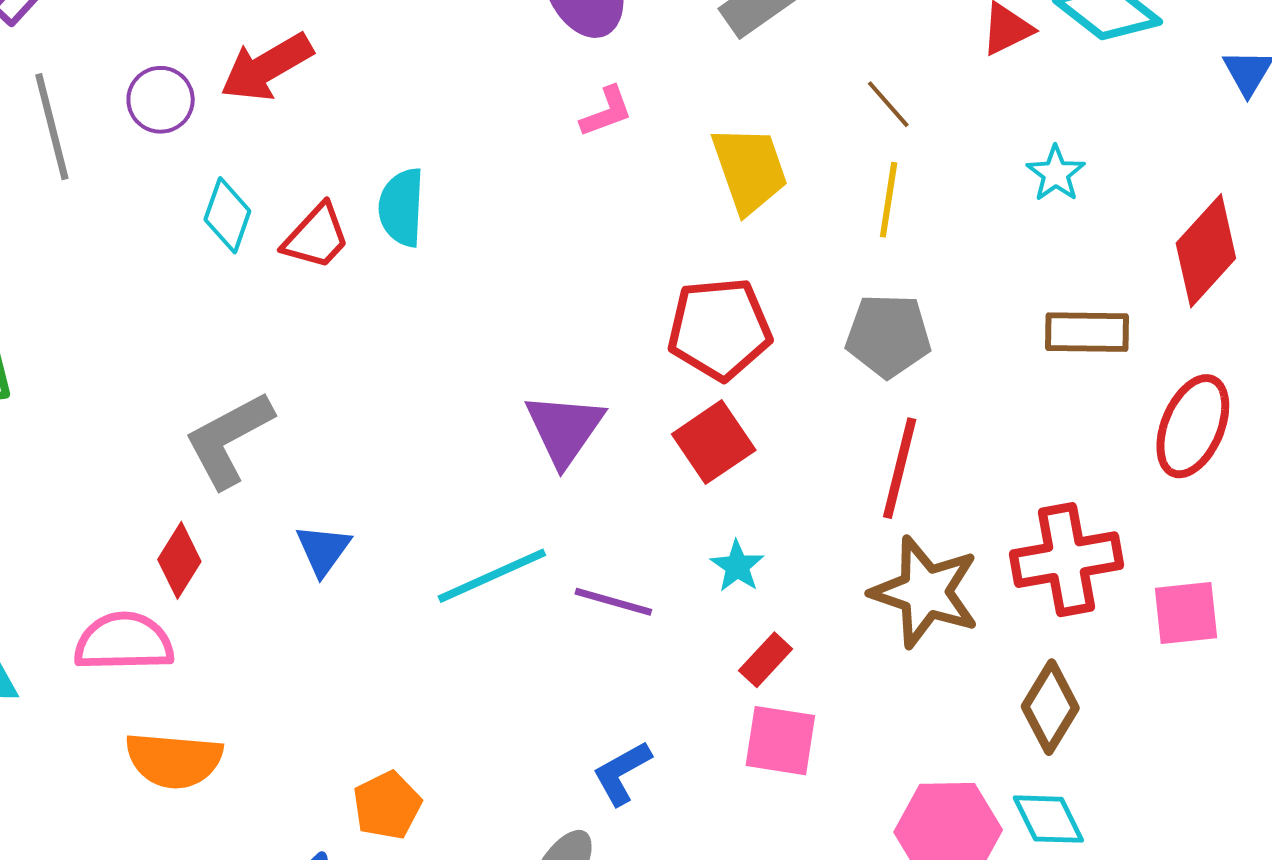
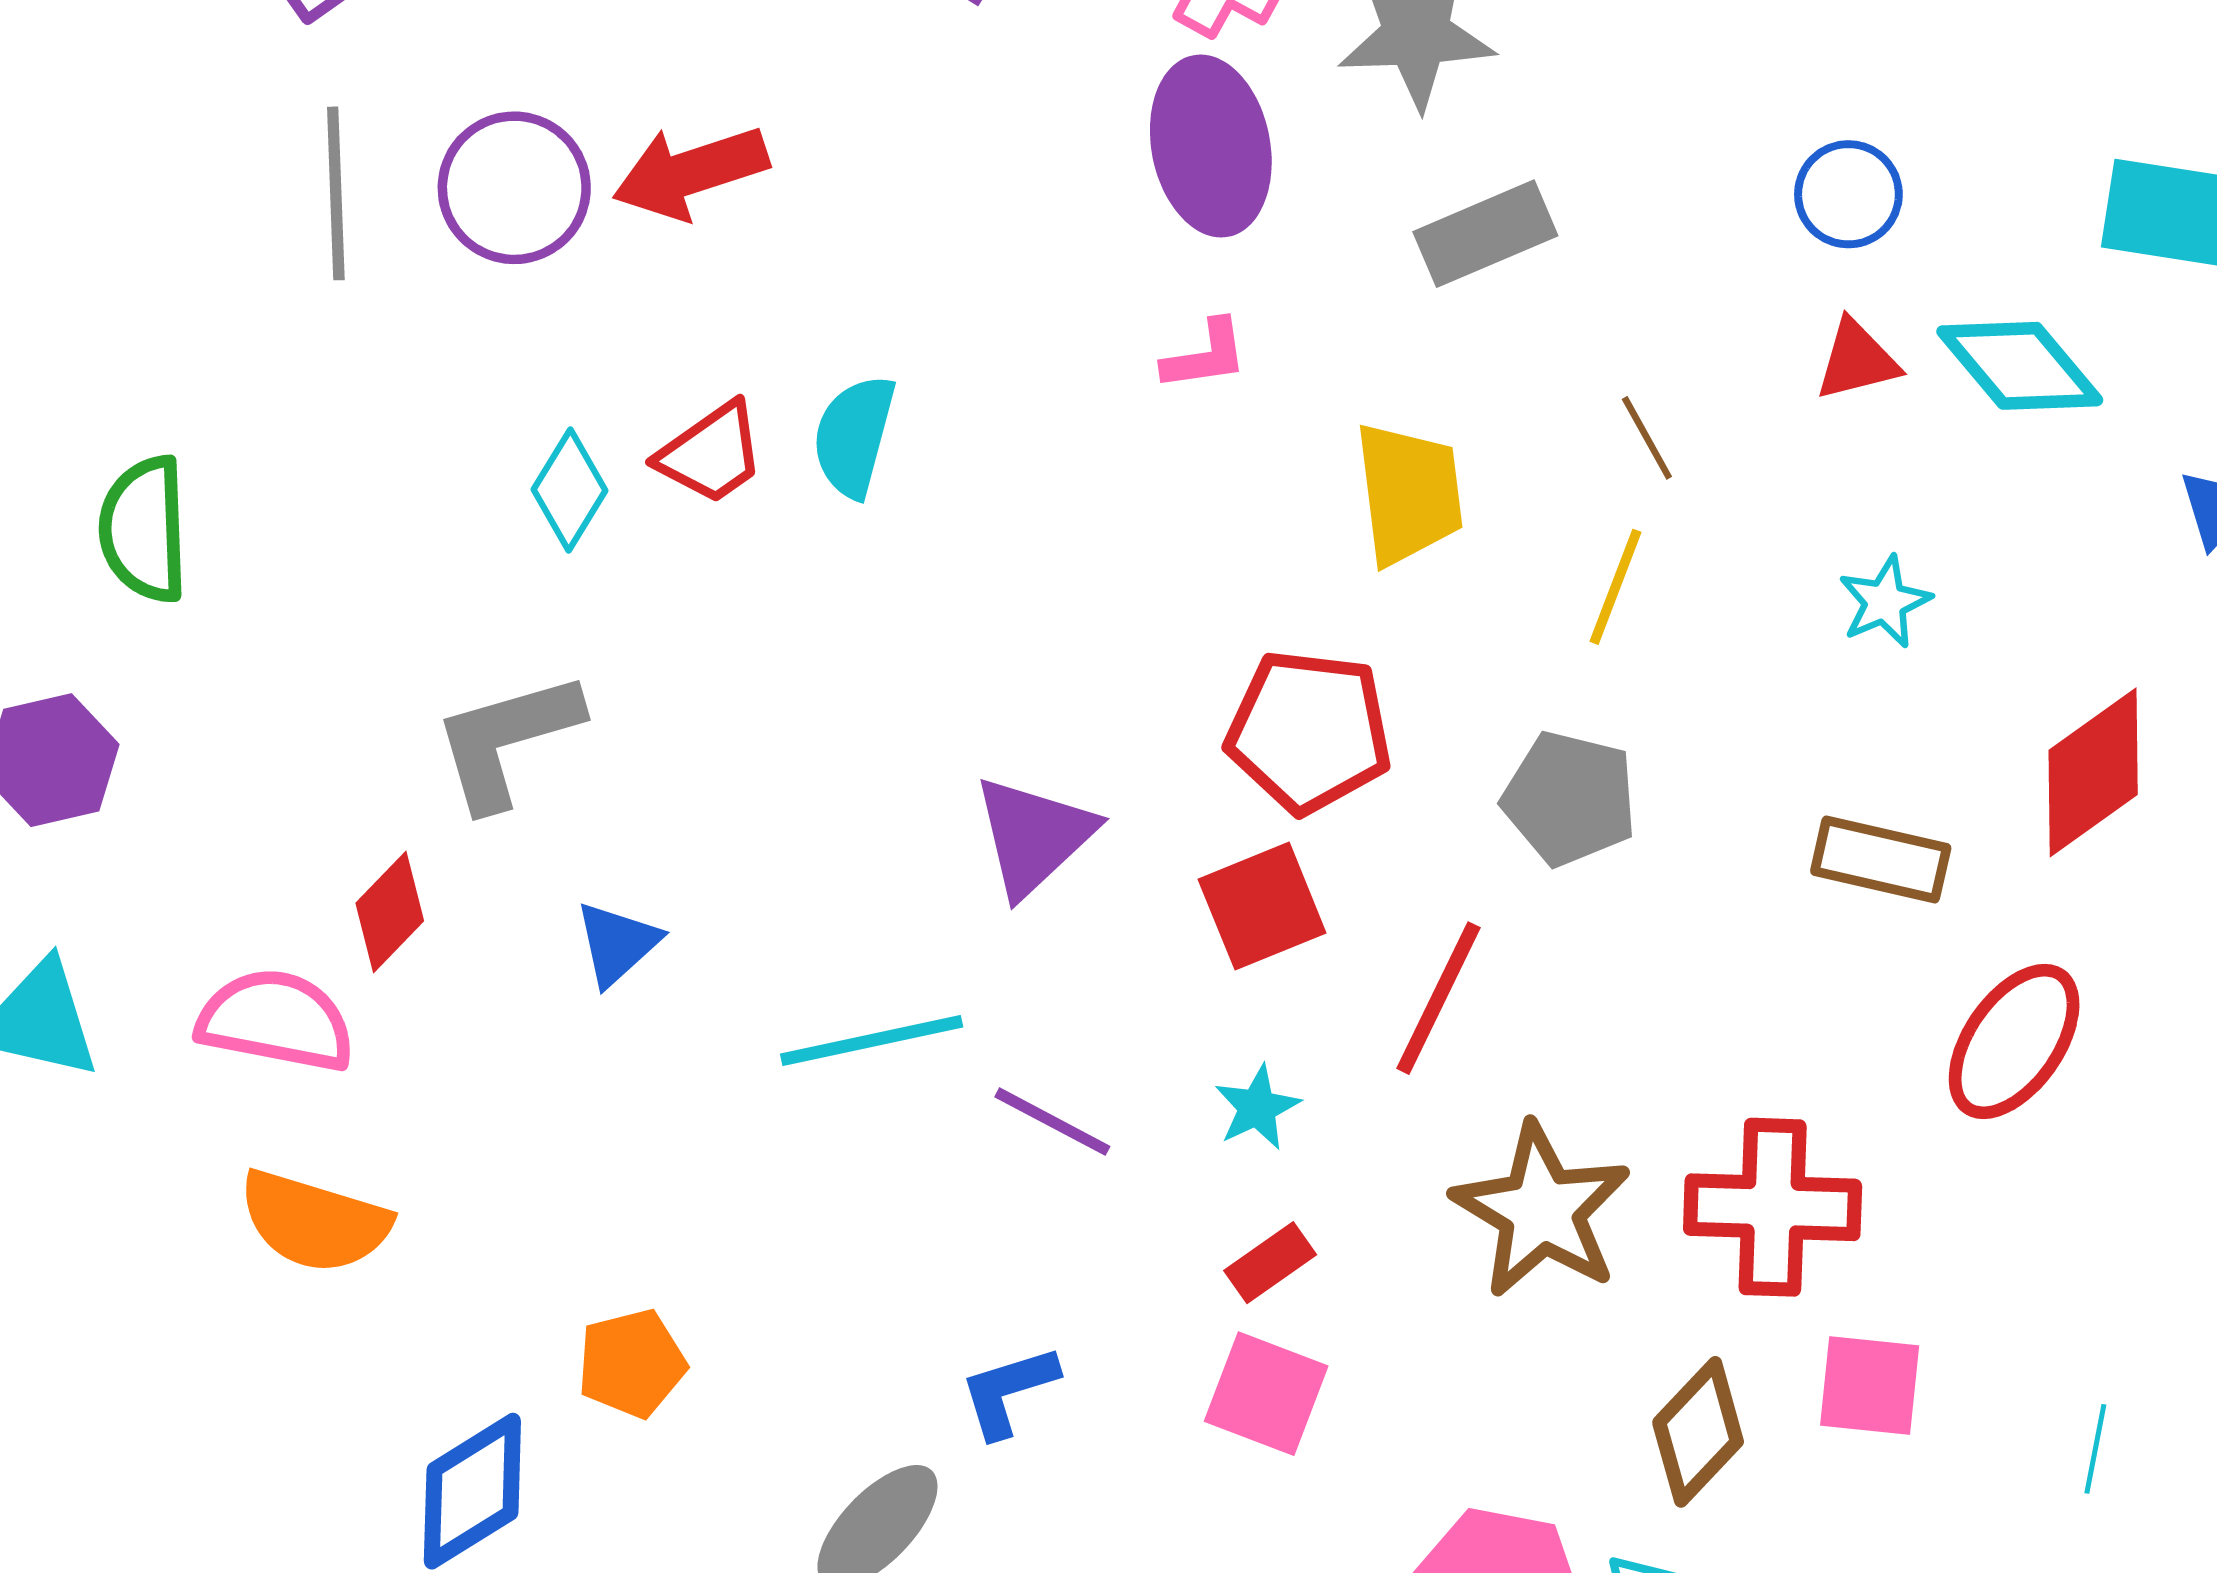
purple circle: (161, 100) -> (514, 188), size x1.4
cyan diamond: (227, 215) -> (570, 490), moved
red line: (900, 468) -> (1438, 998), moved
pink square: (1186, 613) -> (1870, 1386), moved

